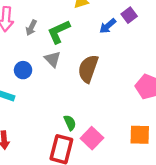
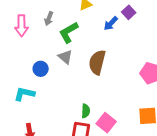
gray arrow: (31, 28) -> (49, 19), moved
green semicircle: (70, 123) -> (86, 111), turned 32

